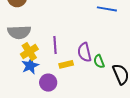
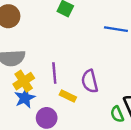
green semicircle: (99, 61) -> (117, 114), moved
yellow rectangle: (66, 64) -> (68, 96), turned 40

